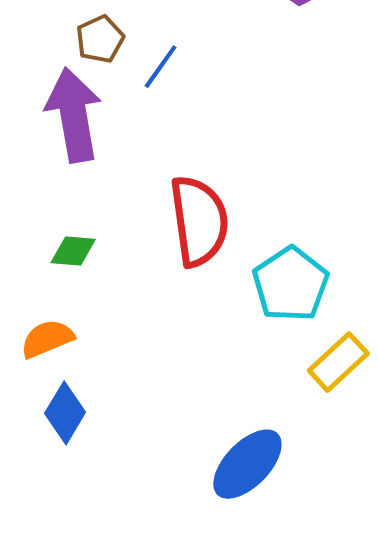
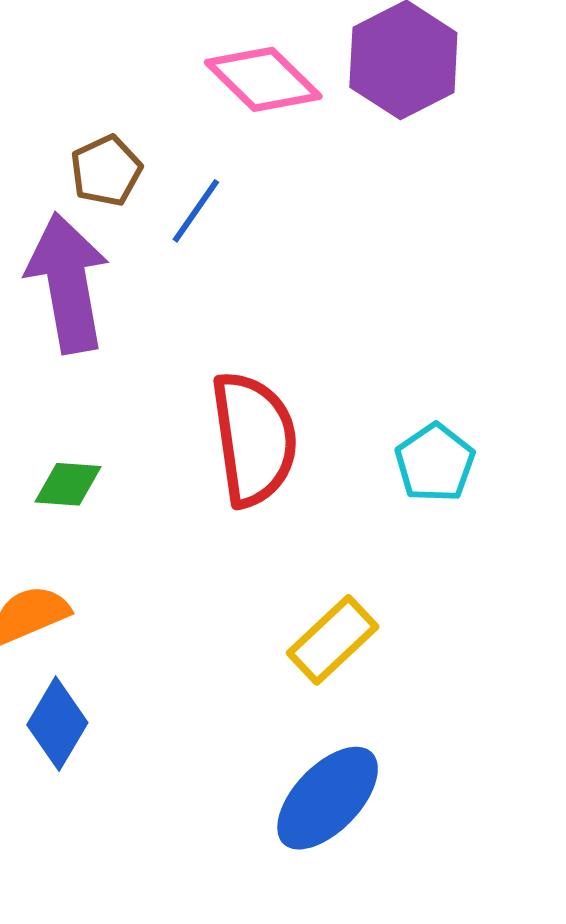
cyan pentagon: (291, 284) -> (435, 463), moved, size x0.7
yellow rectangle: (338, 362) -> (333, 640), moved

